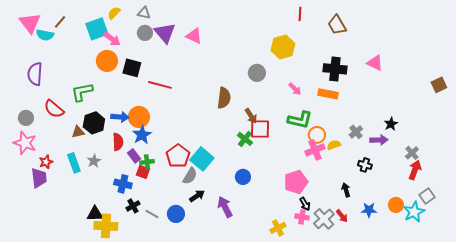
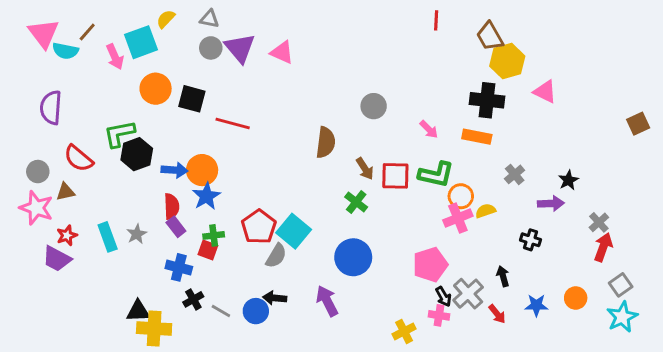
pink arrow: (112, 39) -> (115, 57), moved, turned 30
yellow hexagon: (283, 47) -> (507, 61), moved
black hexagon: (94, 123) -> (137, 154), moved
red square: (260, 129) -> (395, 176), moved
brown triangle: (78, 132) -> (65, 192), moved
gray cross: (356, 132) -> (515, 174), moved
purple rectangle: (134, 156) -> (176, 227), moved
blue circle: (243, 177) -> (353, 257), size x1.6
purple trapezoid: (39, 178) -> (57, 259), turned 125
black arrow: (197, 196) -> (275, 298), moved, turned -140
cyan star: (414, 212) -> (622, 317), moved
gray cross: (324, 219) -> (468, 294), moved

